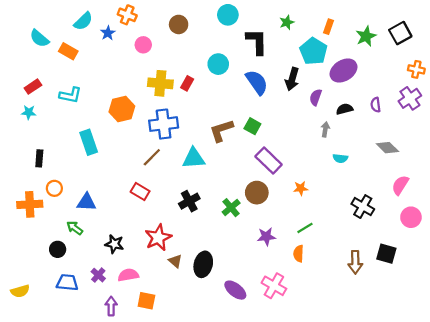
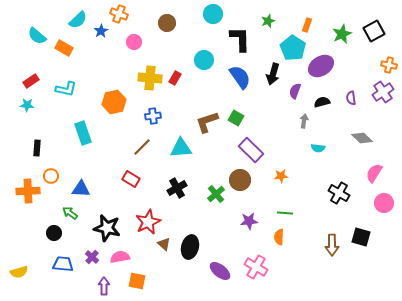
blue cross: (164, 124) -> (153, 116), size x0.6
green line: (305, 228) -> (285, 213), turned 35
black star: (114, 244) -> (107, 228), size x1.5

